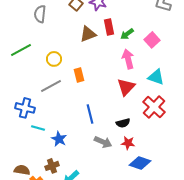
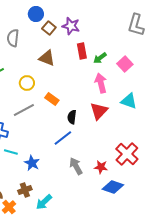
brown triangle: (88, 34) -> (47, 58), moved, turned 42
orange rectangle: (79, 75) -> (52, 99), turned -40
red cross: (154, 107) -> (127, 154), moved
blue line: (90, 114) -> (63, 138), turned 66
black semicircle: (123, 123) -> (72, 117), moved, turned 112
gray arrow: (103, 142) -> (76, 166), turned -144

